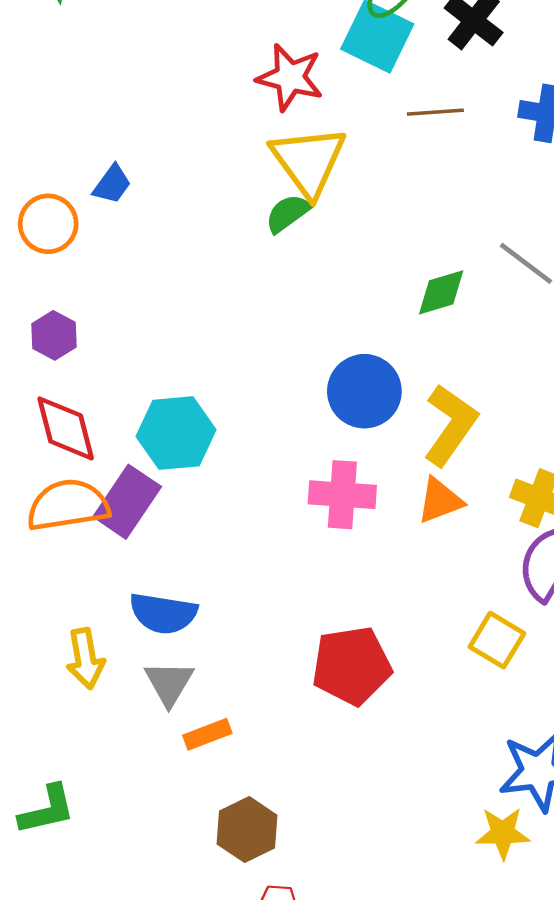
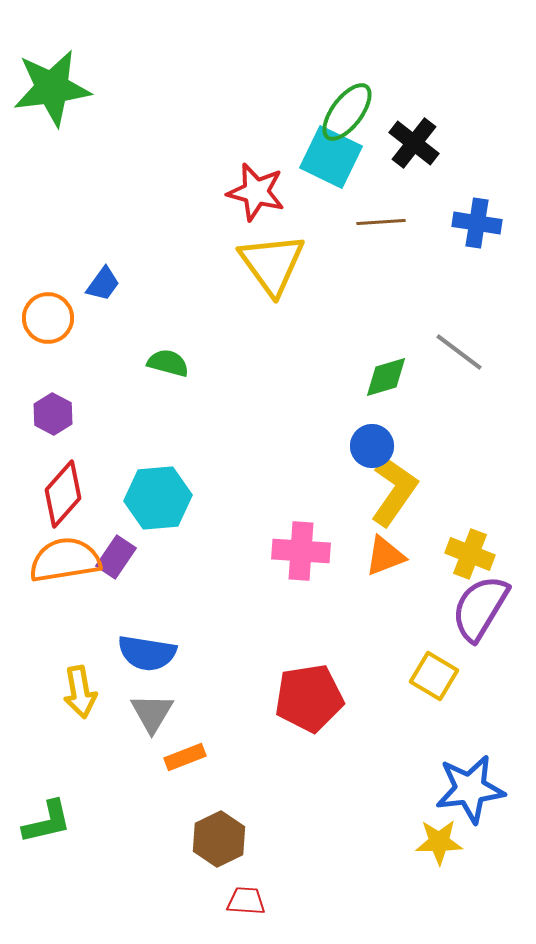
green semicircle: (288, 213) -> (168, 363), moved, turned 51
blue circle: (364, 391) -> (372, 446), moved, size x0.7
red diamond: (66, 428) -> (63, 494), turned 56
purple rectangle: (127, 502) -> (116, 557), size x0.7

